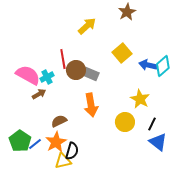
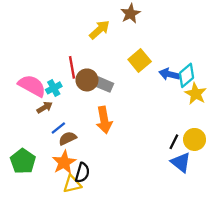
brown star: (127, 12) -> (130, 14), moved
yellow star: (140, 99) -> (196, 94), moved
yellow circle: (125, 122) -> (195, 139), moved
blue line: (35, 144) -> (58, 128), moved

